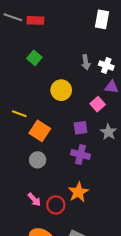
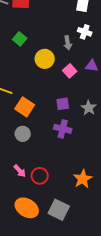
white cross: (106, 65) -> (85, 32), moved
yellow circle: (61, 90) -> (45, 59), moved
pink square: (98, 104) -> (70, 71), moved
orange star: (78, 192) -> (83, 179), moved

